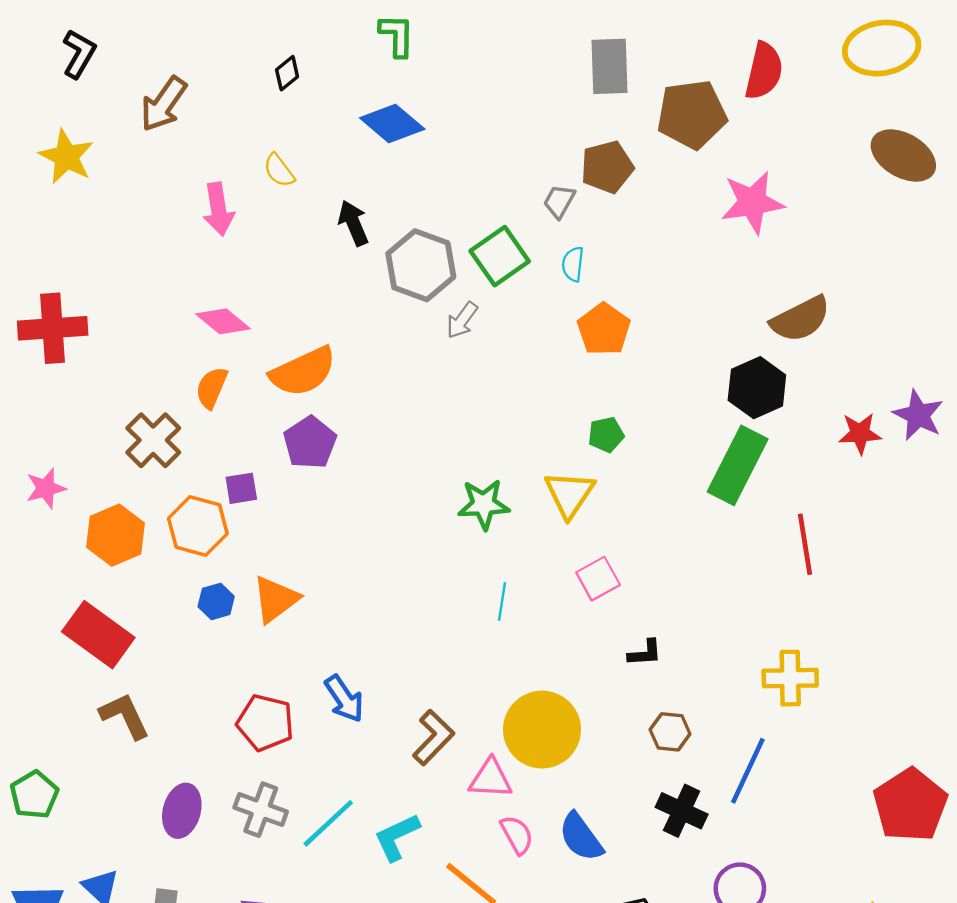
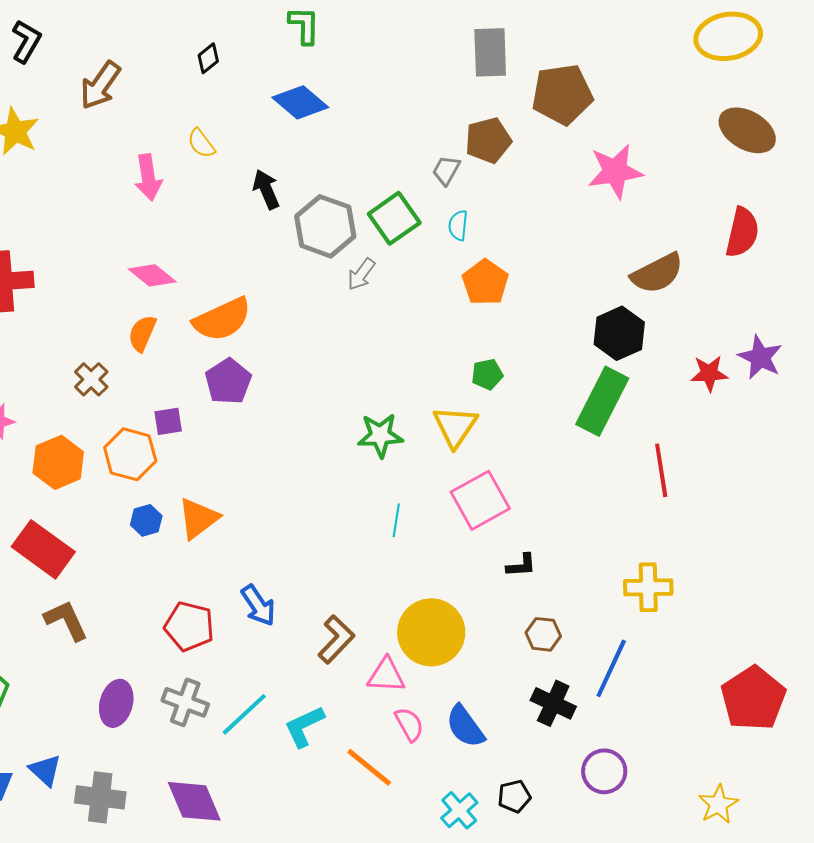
red semicircle: (764, 71) -> (742, 232), moved
brown cross: (153, 440) -> (91, 379), size x0.7
pink square: (598, 579) -> (480, 500), size x1.5

